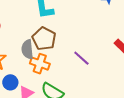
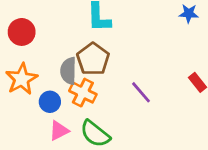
blue circle: (10, 82) -> (50, 102), moved

